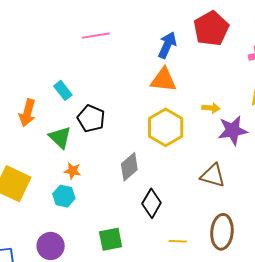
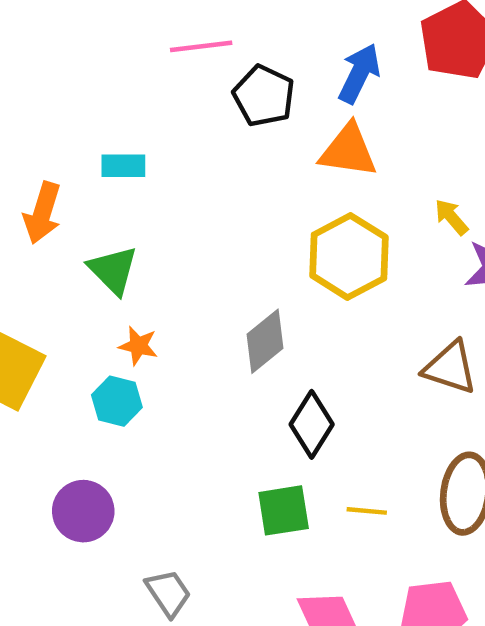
cyan rectangle: (63, 90) -> (123, 166), turned -54
yellow arrow: (211, 108) -> (451, 217), turned -138
black pentagon: (91, 119) -> (264, 96), moved
green square: (111, 239) -> (284, 510), moved

